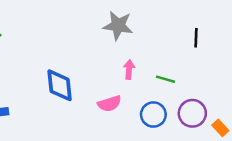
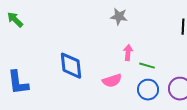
gray star: (118, 26) -> (119, 17), size x0.7
green line: (166, 79) -> (147, 66), moved

